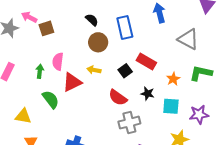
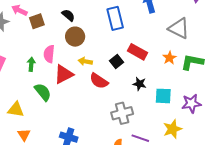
black semicircle: (92, 20) -> (68, 15), moved
brown circle: (98, 42) -> (75, 37), moved
orange star: (173, 79) -> (170, 58), moved
red semicircle: (118, 98) -> (99, 81), moved

